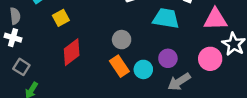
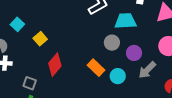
gray circle: (122, 40) -> (112, 43), moved
gray square: (21, 67) -> (30, 83), moved
cyan circle: (143, 69) -> (118, 76), moved

